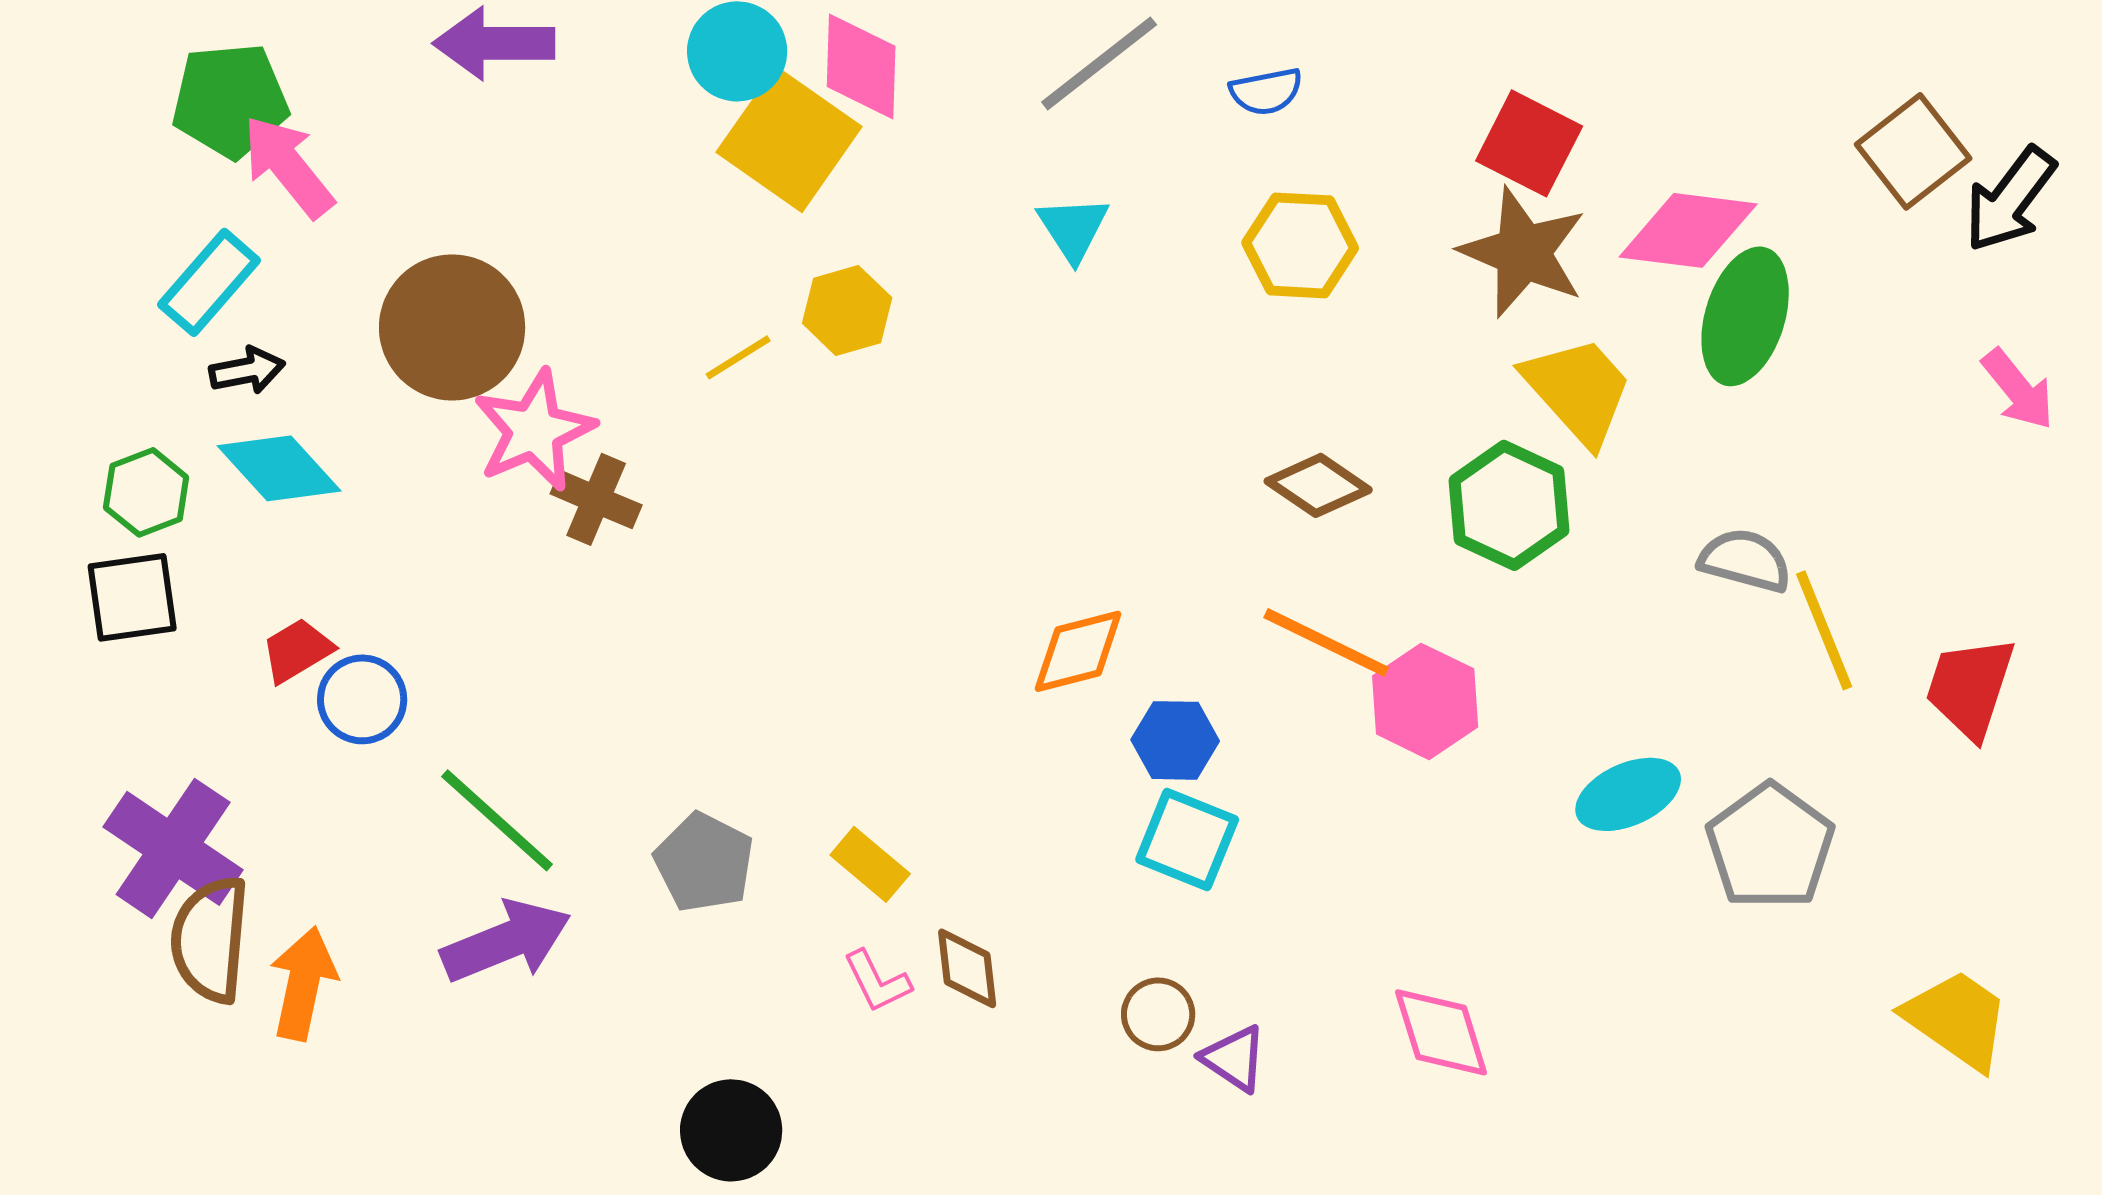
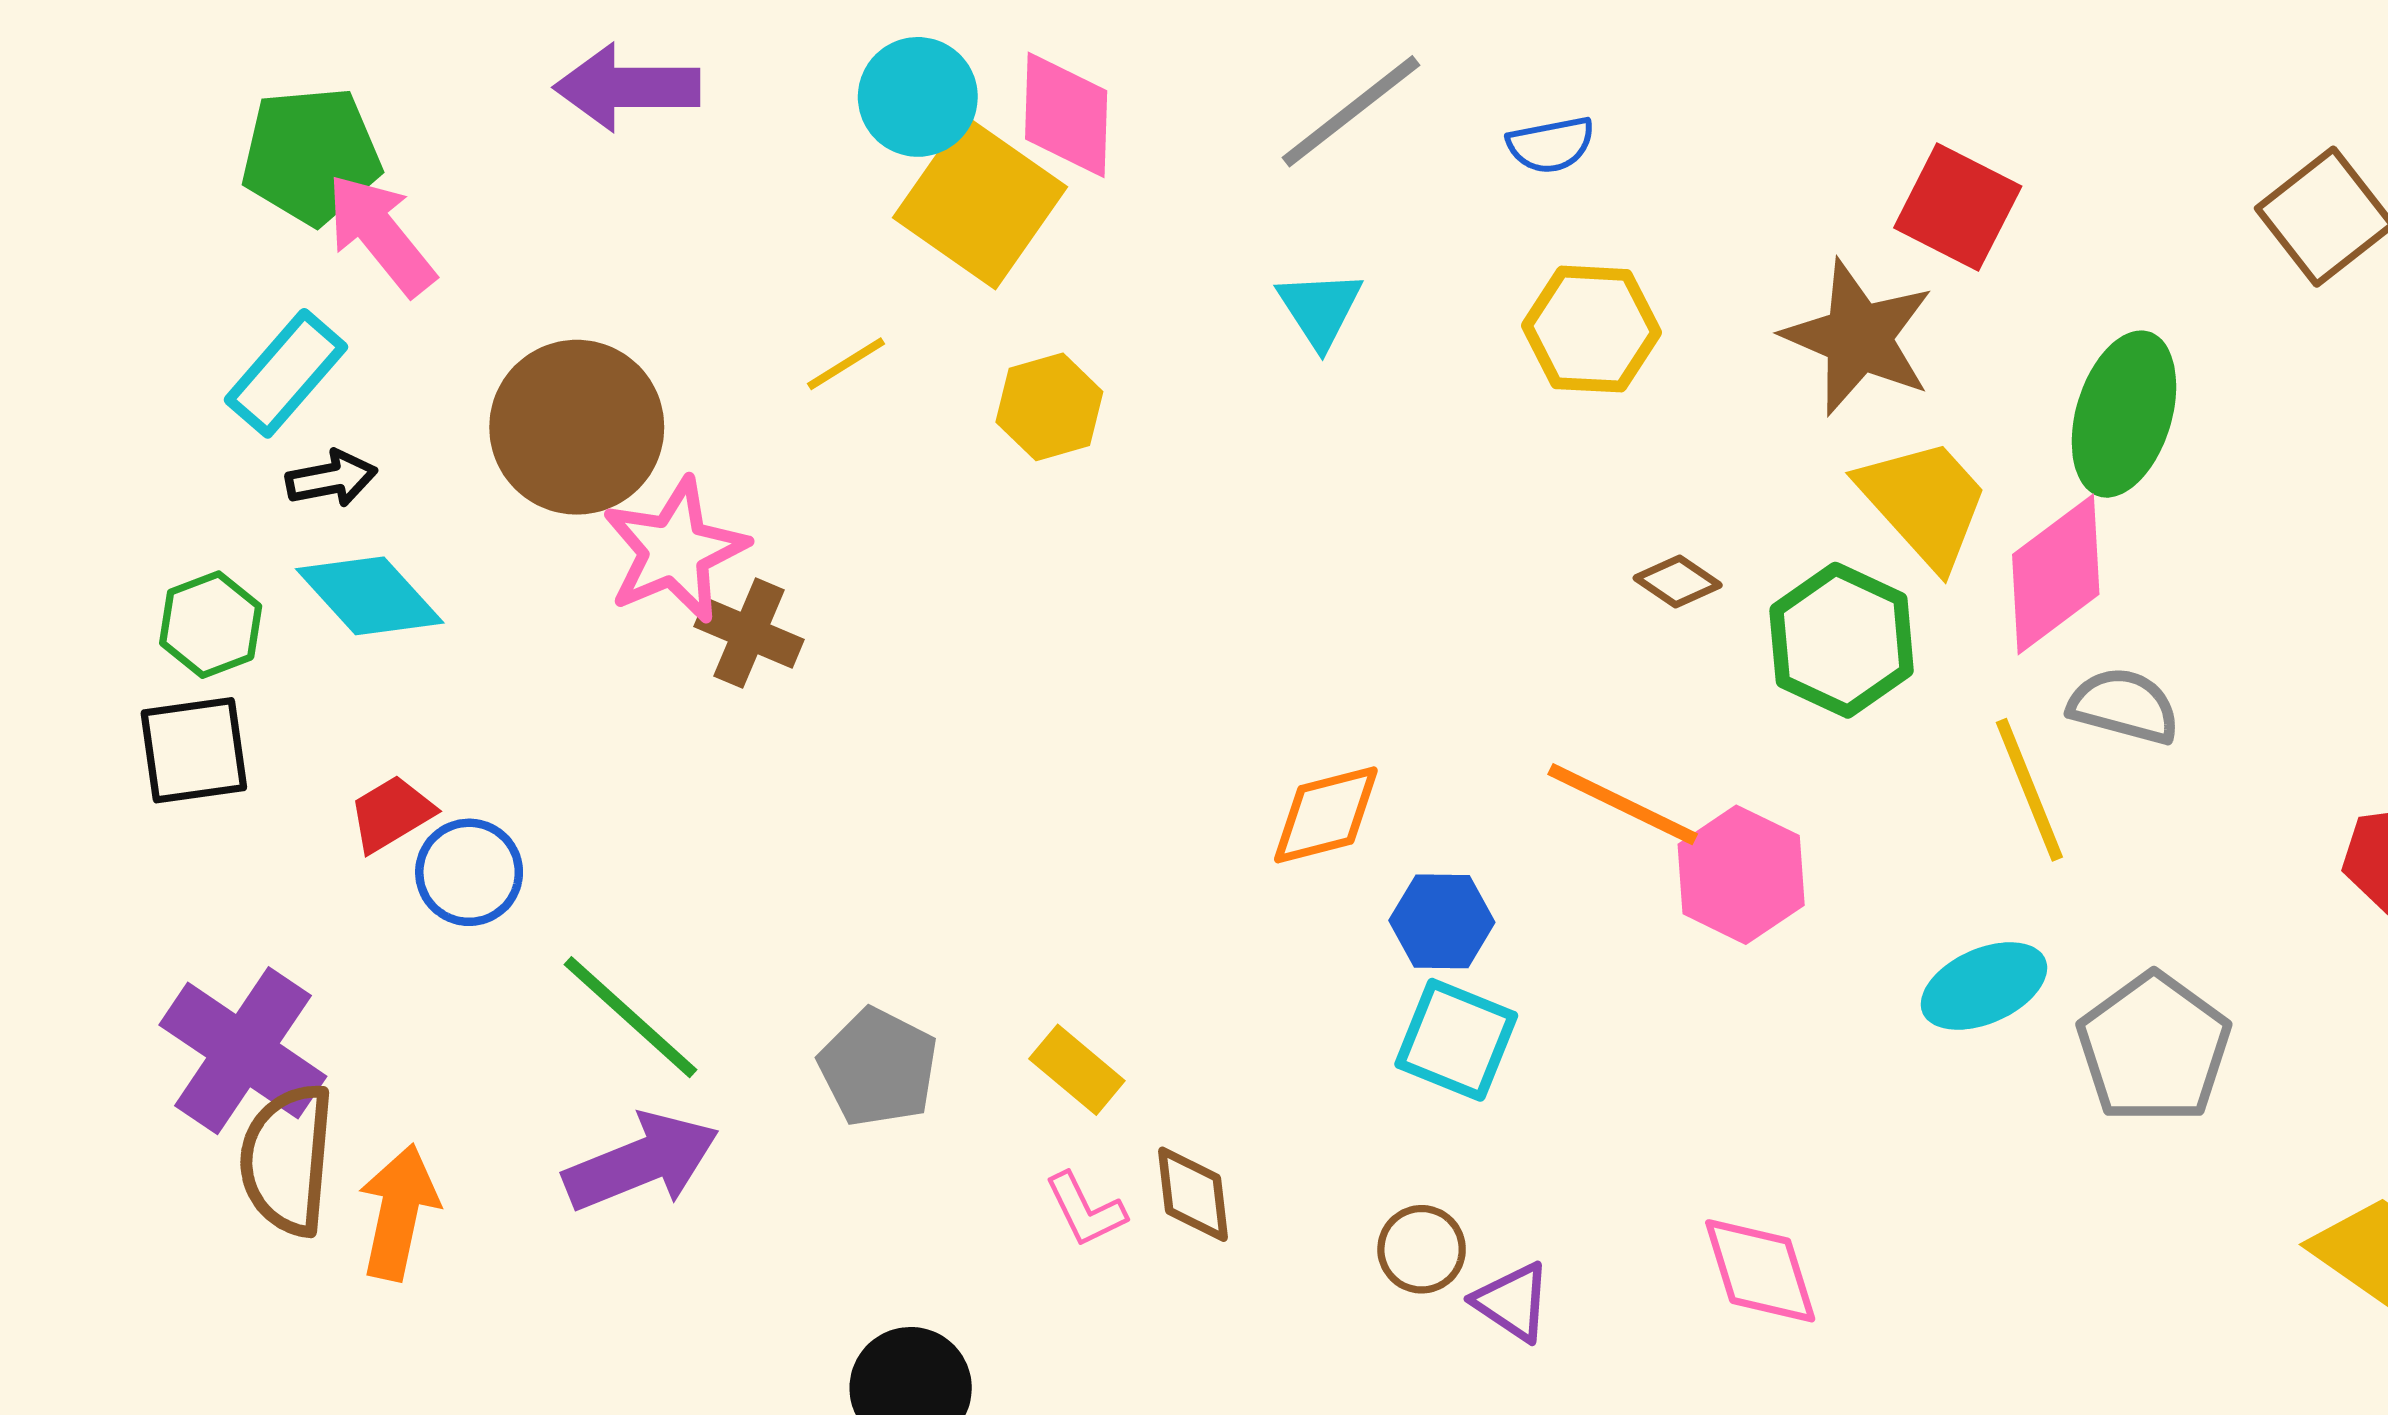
red square: (1529, 143) -> (1958, 207), moved
pink diamond: (1688, 230) -> (2056, 574), moved, turned -44
yellow line: (738, 357) -> (846, 364), moved
brown diamond: (1318, 485) -> (1678, 582), moved, size x0.7
yellow line: (1824, 630) -> (2029, 790), moved

